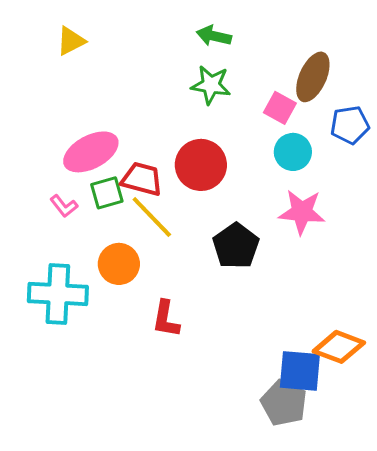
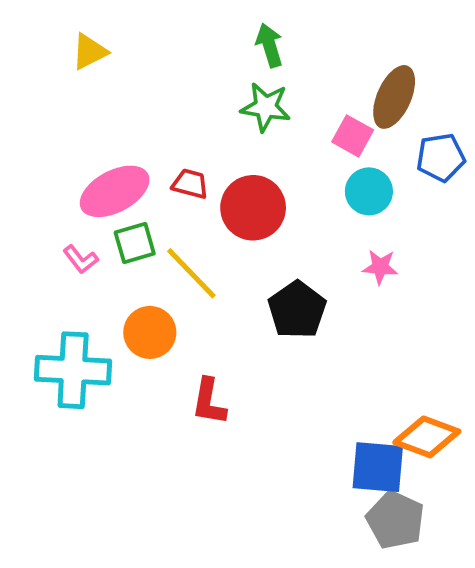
green arrow: (214, 36) -> (269, 45), turned 60
red trapezoid: (142, 179) -> (190, 184), moved, size x0.7
pink star: (302, 212) -> (380, 267), size x0.6
gray pentagon: (284, 403) -> (395, 520), moved

